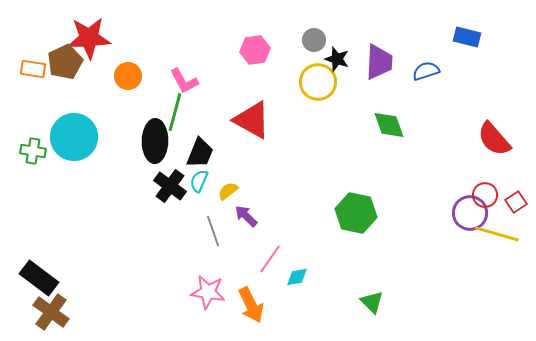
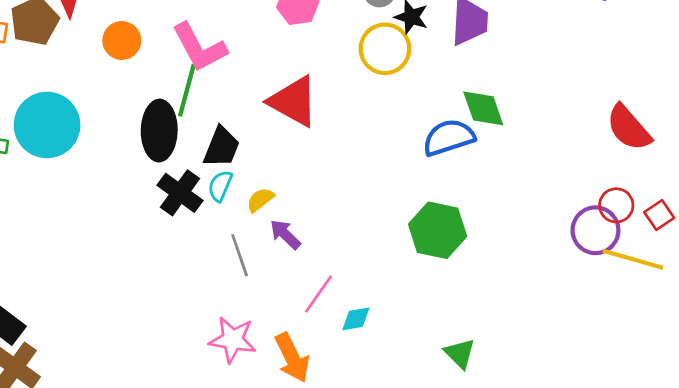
blue semicircle: (426, 71) -> (449, 137), moved, size x1.4
pink L-shape: (184, 81) -> (199, 47), size x1.4

